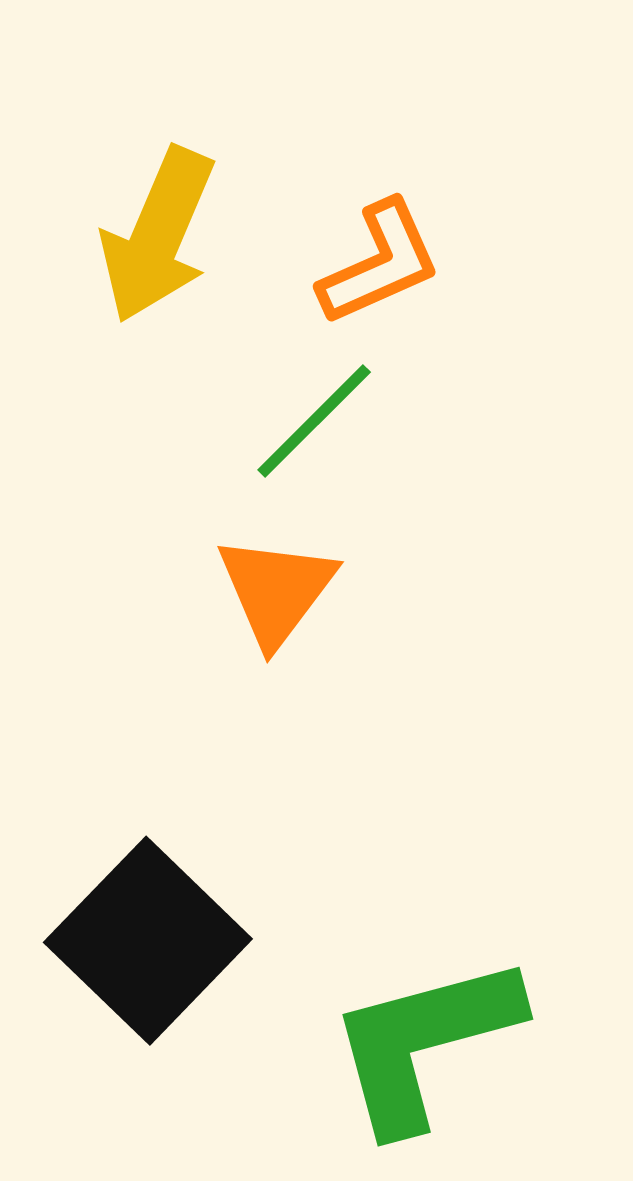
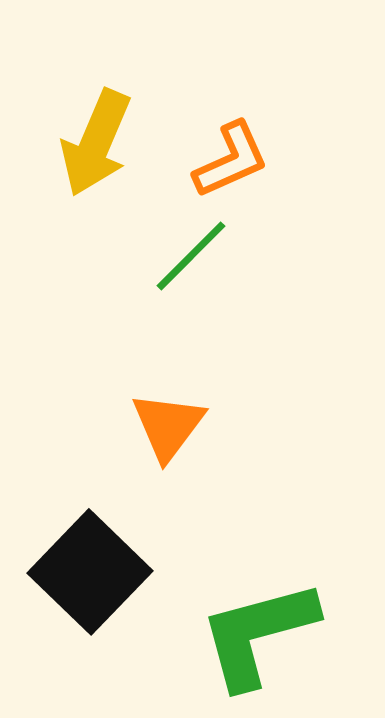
orange triangle: (276, 590) -> (168, 426), moved

